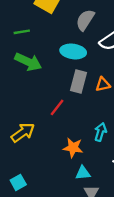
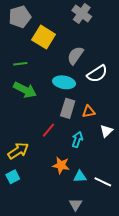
cyan arrow: (100, 132) -> (77, 140), moved
cyan triangle: (83, 173) -> (80, 177), moved
cyan square: (18, 182) -> (13, 177), moved

